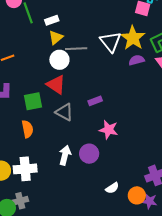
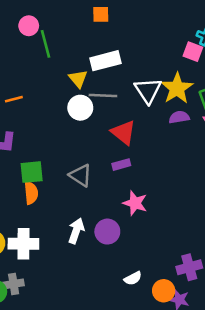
white rectangle: (52, 20) -> (106, 61), moved, size x1.6
yellow triangle: (56, 37) -> (78, 79), turned -35
red triangle: (56, 85) -> (123, 132), moved
green square: (33, 101) -> (32, 172), moved

